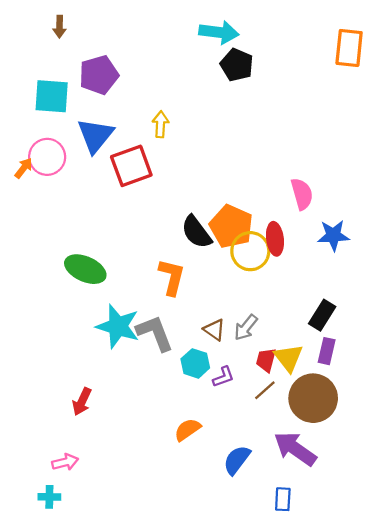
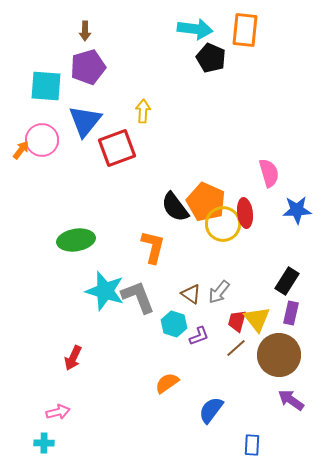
brown arrow: (59, 27) -> (85, 31), moved
orange rectangle: (349, 48) -> (245, 30), moved
green ellipse: (85, 269) -> (76, 240), turned -33
purple arrow: (295, 449) -> (291, 400), moved, size x0.7

